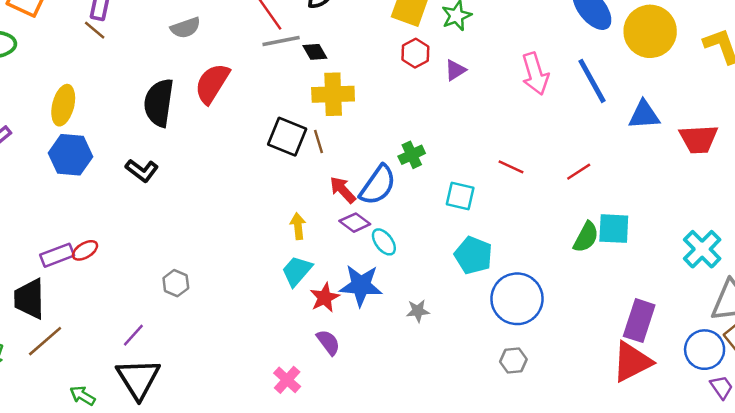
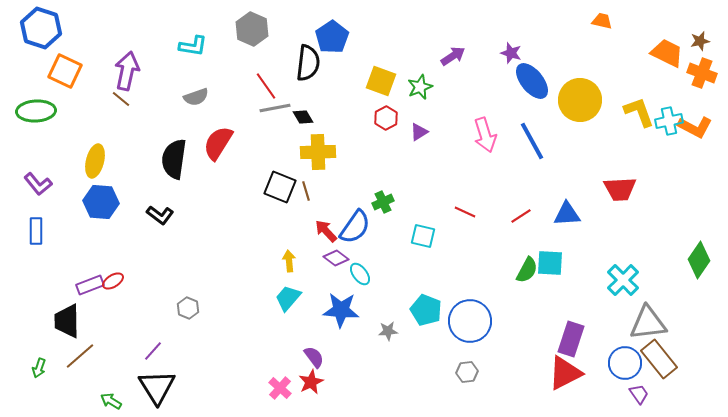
blue triangle: (644, 115) -> (567, 214), moved
cyan pentagon: (473, 255) -> (426, 310), moved
red star: (325, 298) -> (311, 382), moved

